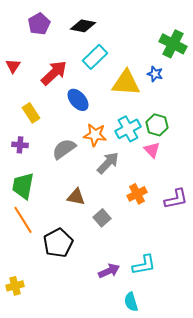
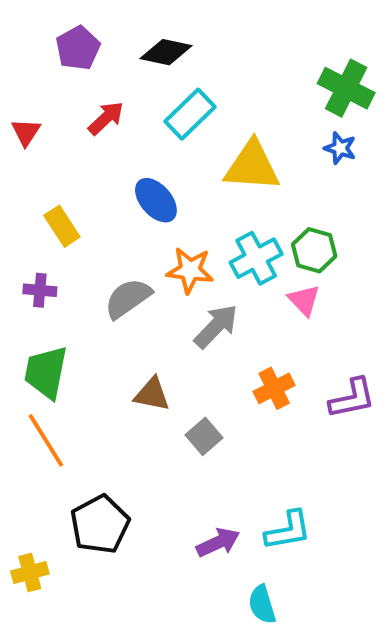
red arrow: (54, 73) -> (106, 118), moved, size x0.7
blue star: (155, 74) -> (340, 148), moved
black pentagon: (58, 243) -> (100, 524), moved

